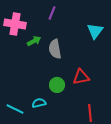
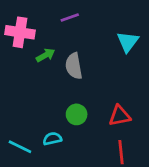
purple line: (52, 13) -> (70, 17), turned 48
red triangle: (81, 77) -> (120, 116), moved

